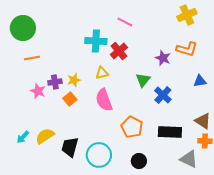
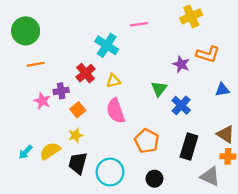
yellow cross: (187, 15) -> (191, 16), moved
pink line: (125, 22) -> (139, 24), turned -35
cyan cross: (96, 41) -> (107, 45), turned 30
red cross: (119, 51) -> (86, 73), moved
yellow star: (74, 80) -> (76, 135), moved
black rectangle: (170, 132) -> (189, 146), turned -75

